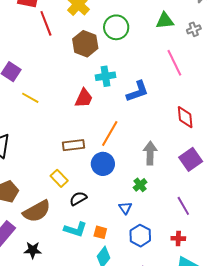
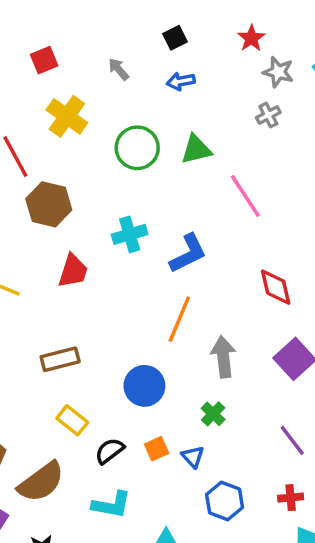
green triangle: (165, 21) -> (196, 149), moved
gray cross: (194, 29) -> (268, 115), moved
brown hexagon: (85, 44) -> (49, 204), moved
red trapezoid: (84, 98) -> (73, 271), moved
orange line: (110, 134) -> (179, 319), moved
brown rectangle: (73, 145) -> (60, 359), moved
orange square: (100, 232) -> (157, 449), moved, turned -32

